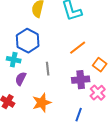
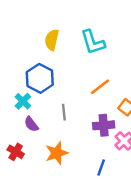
cyan cross: (14, 60) -> (23, 101), turned 32
purple semicircle: (21, 79) -> (31, 124), turned -64

